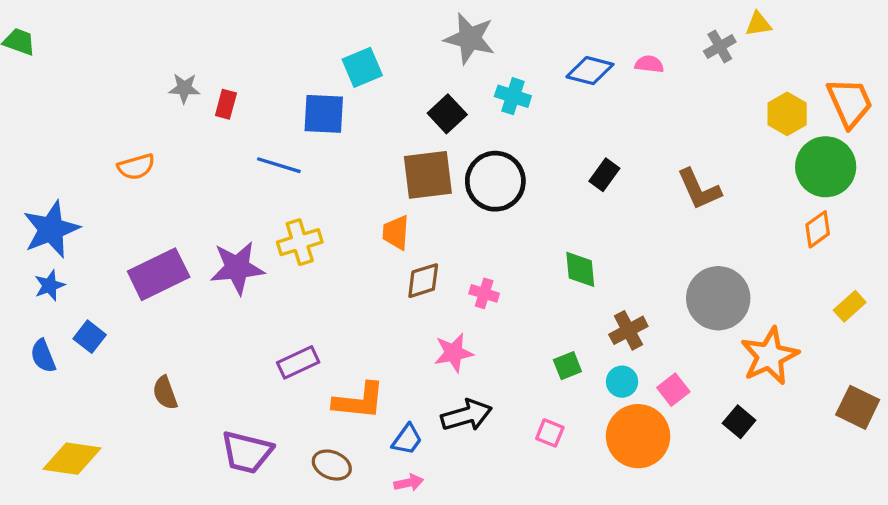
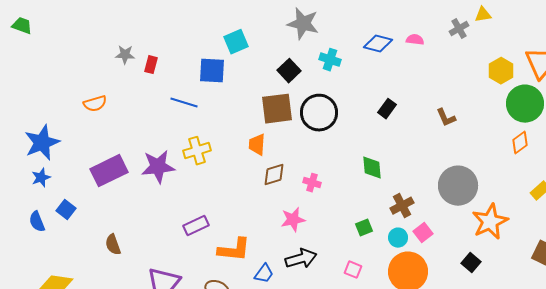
brown L-shape: (699, 189) -> (446, 118), size x0.7
pink square: (673, 390) -> (423, 233), moved

